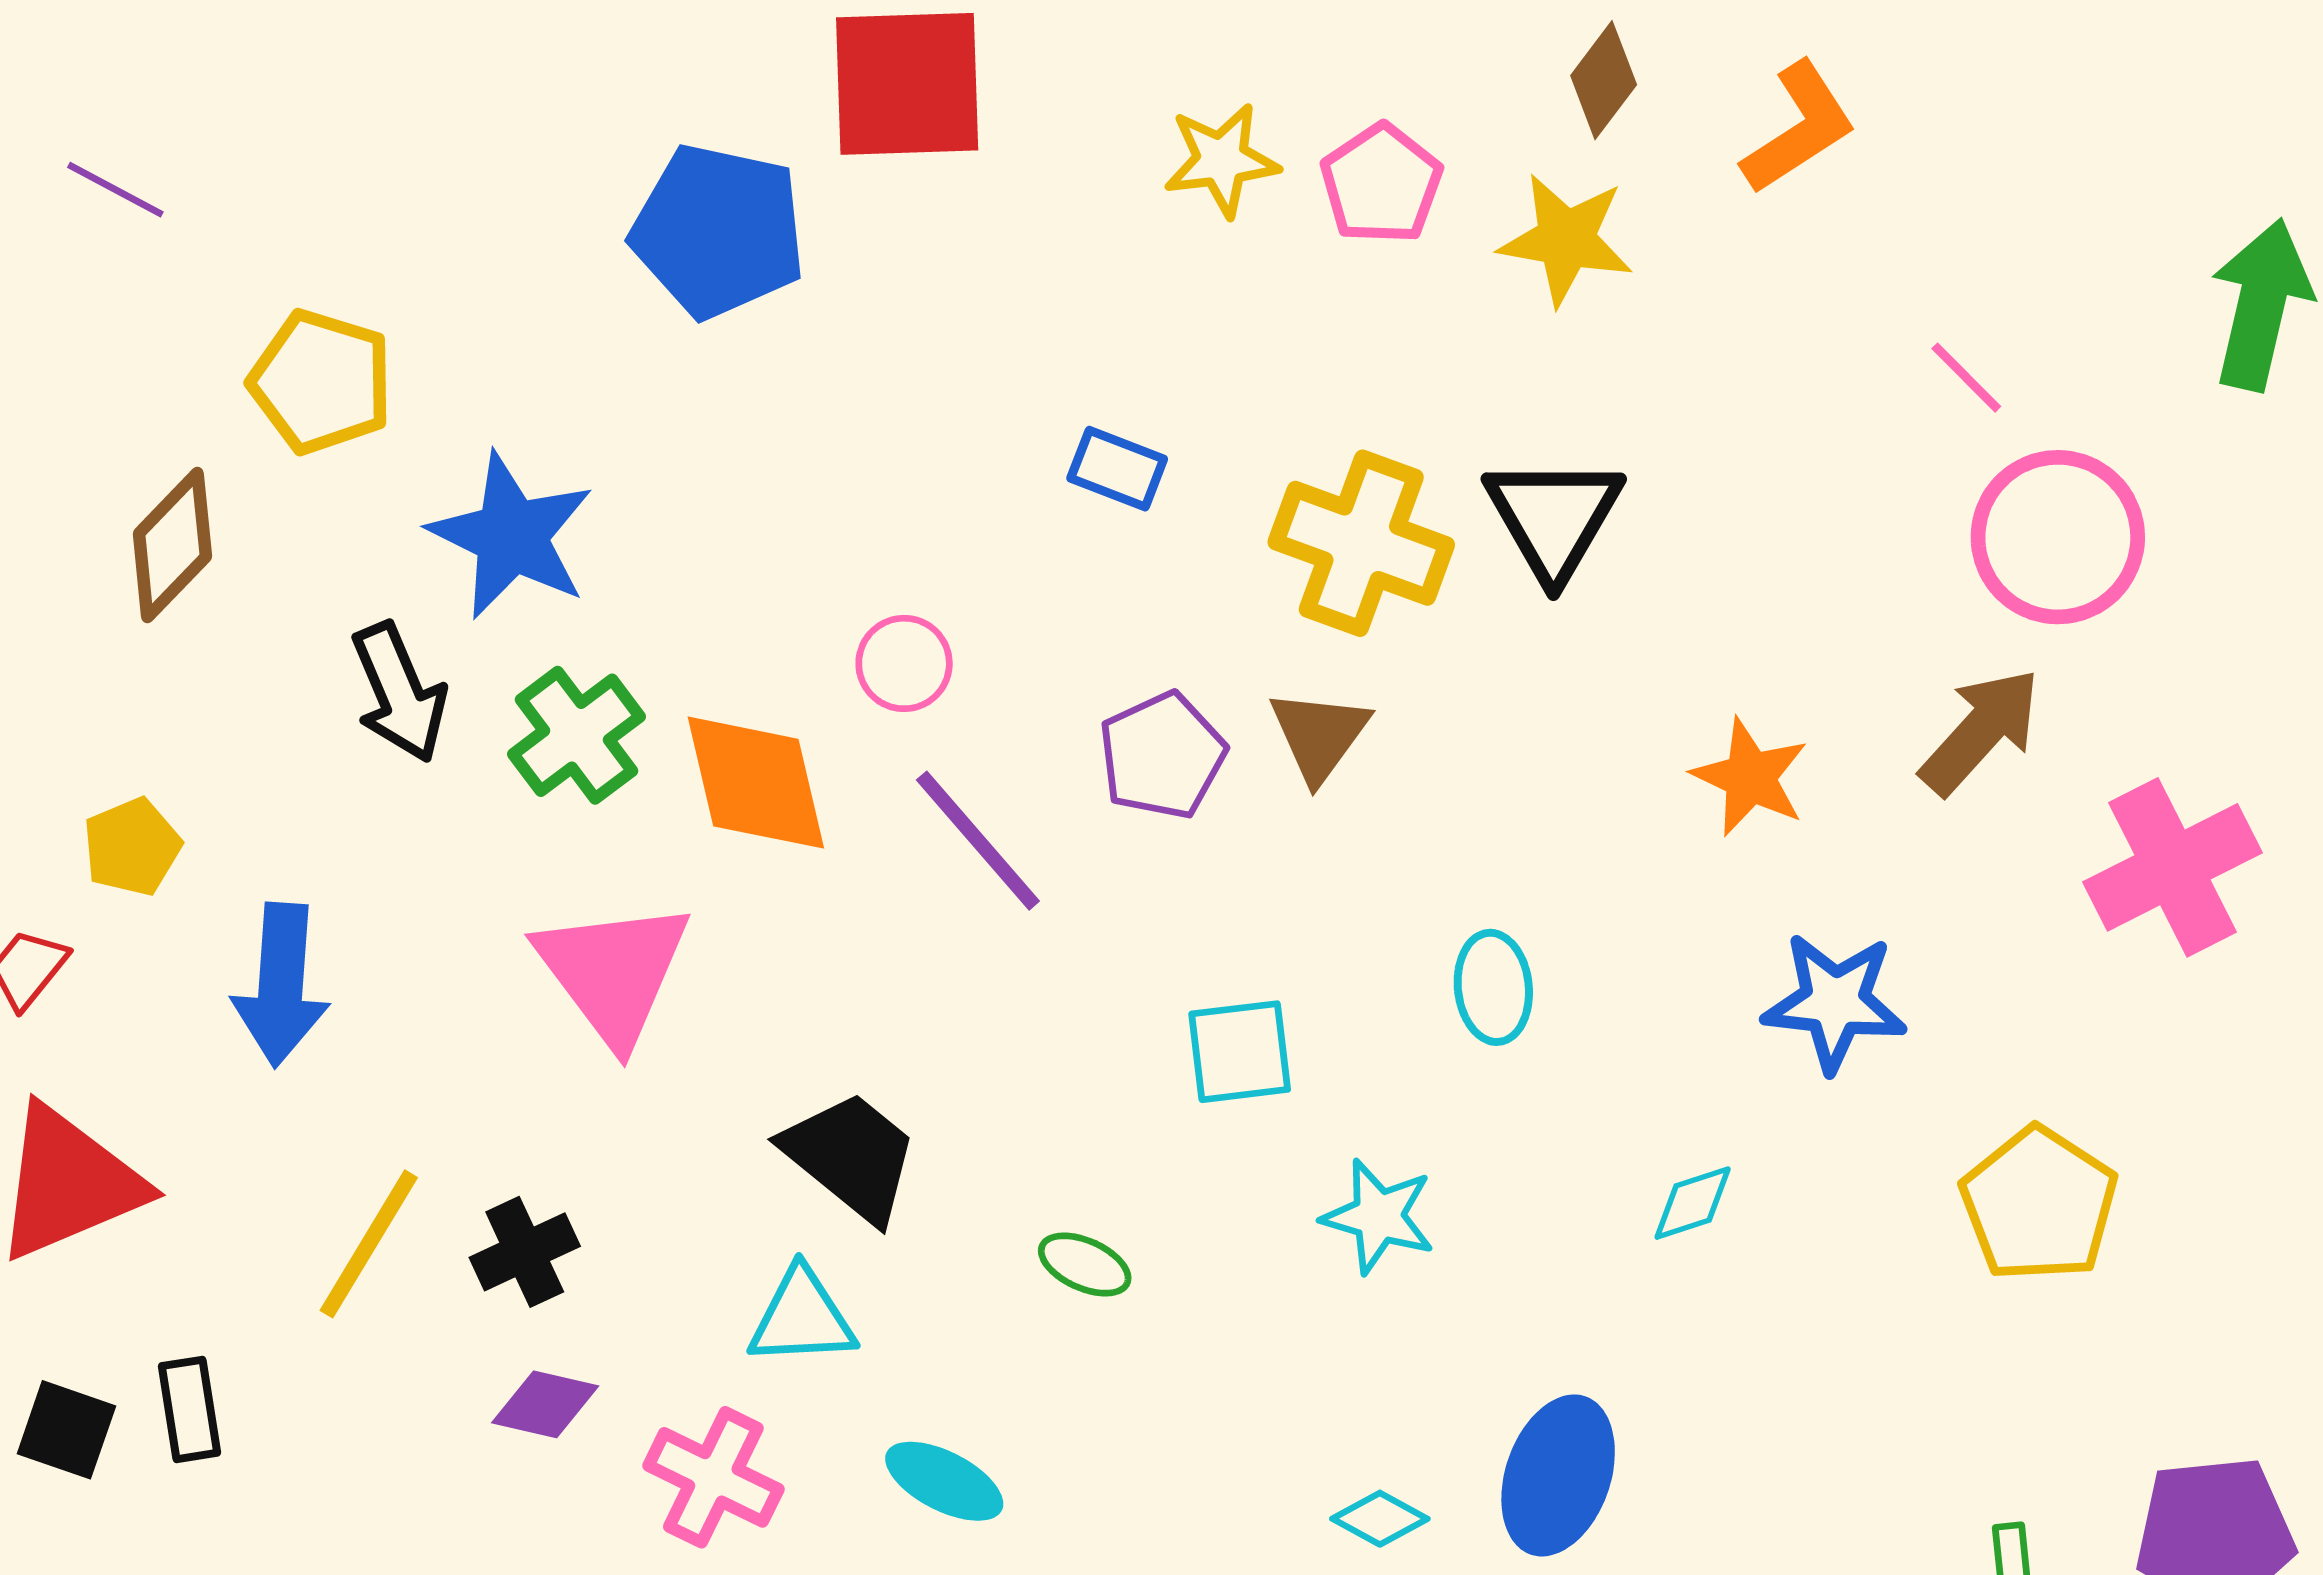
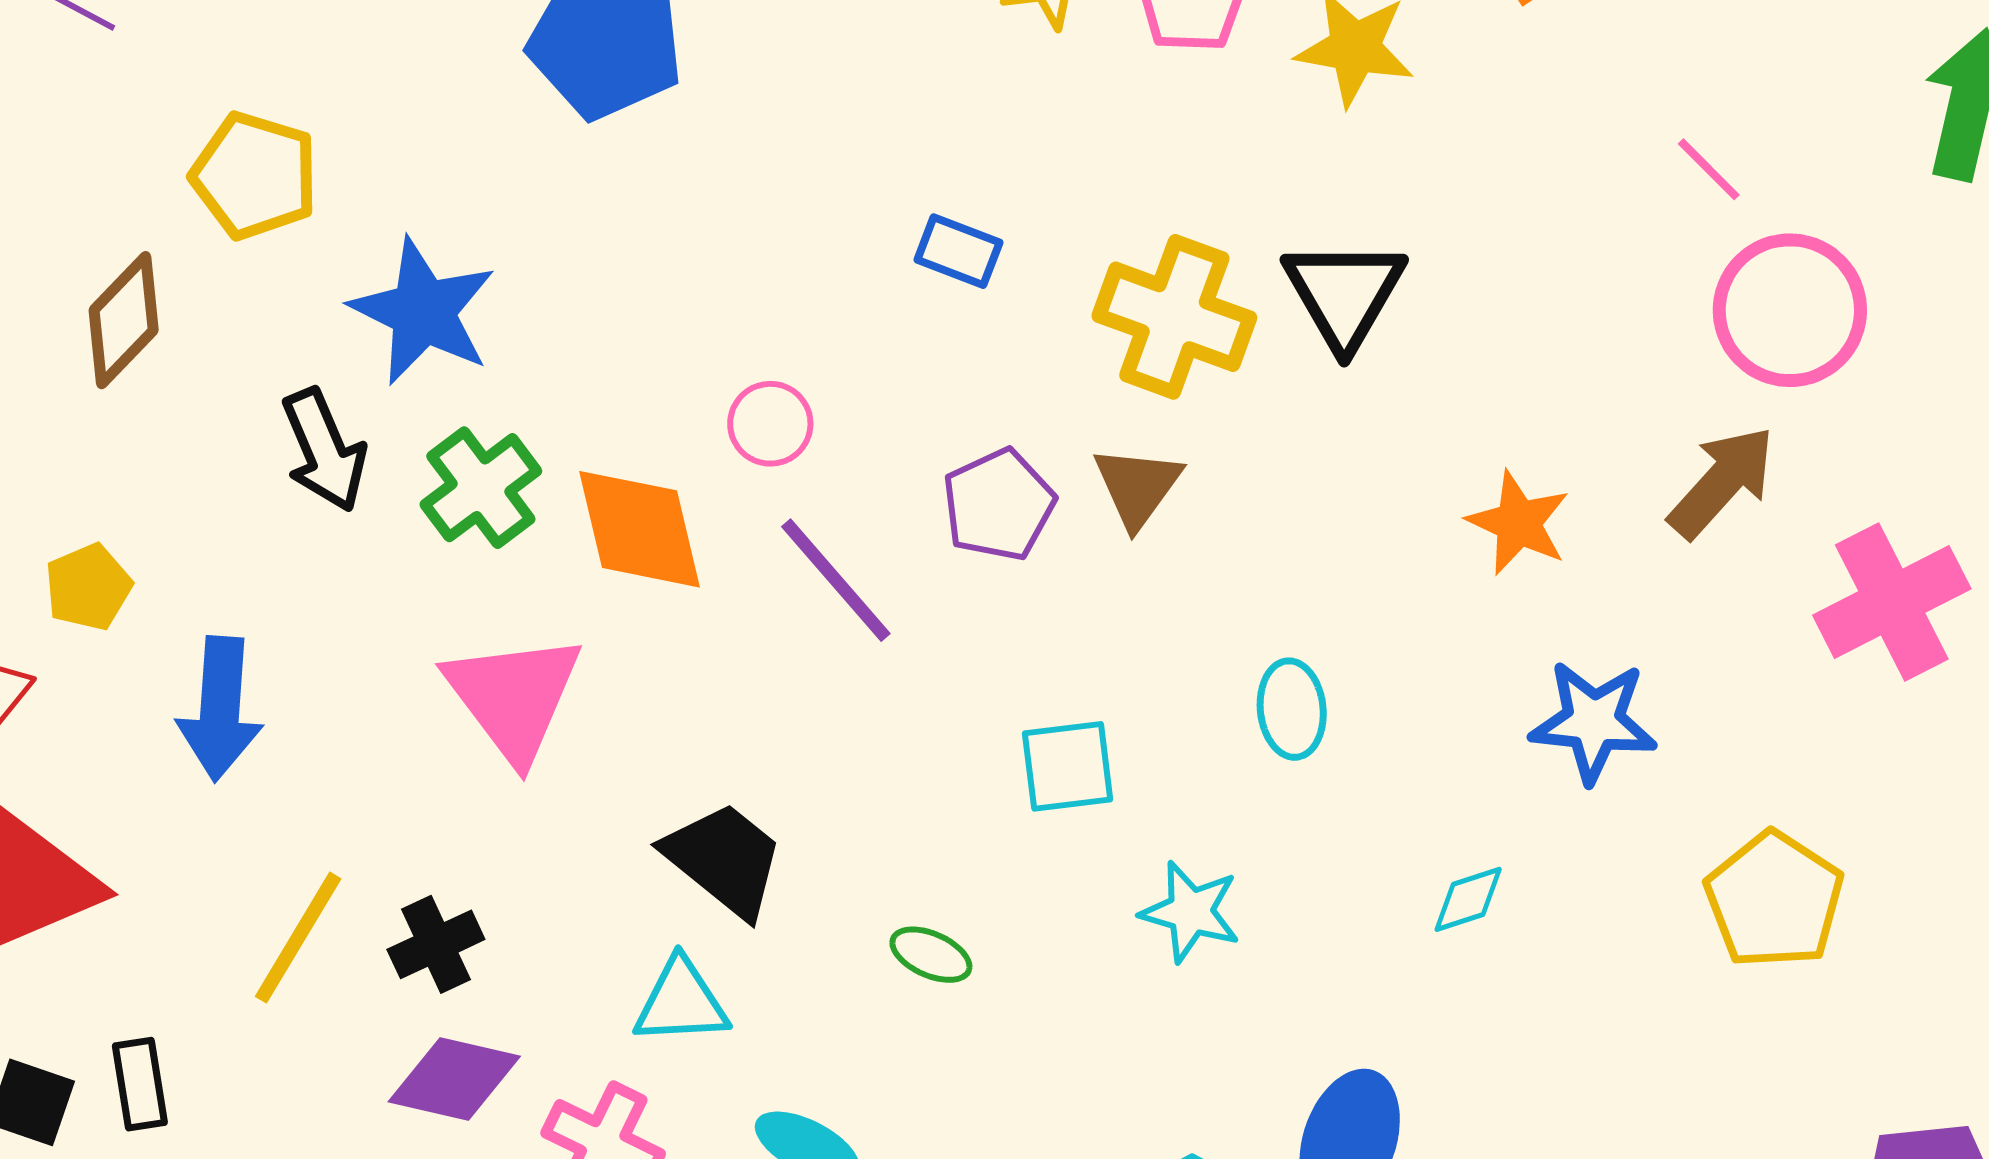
purple diamond: (545, 1404) -> (454, 1079), size x1.4

